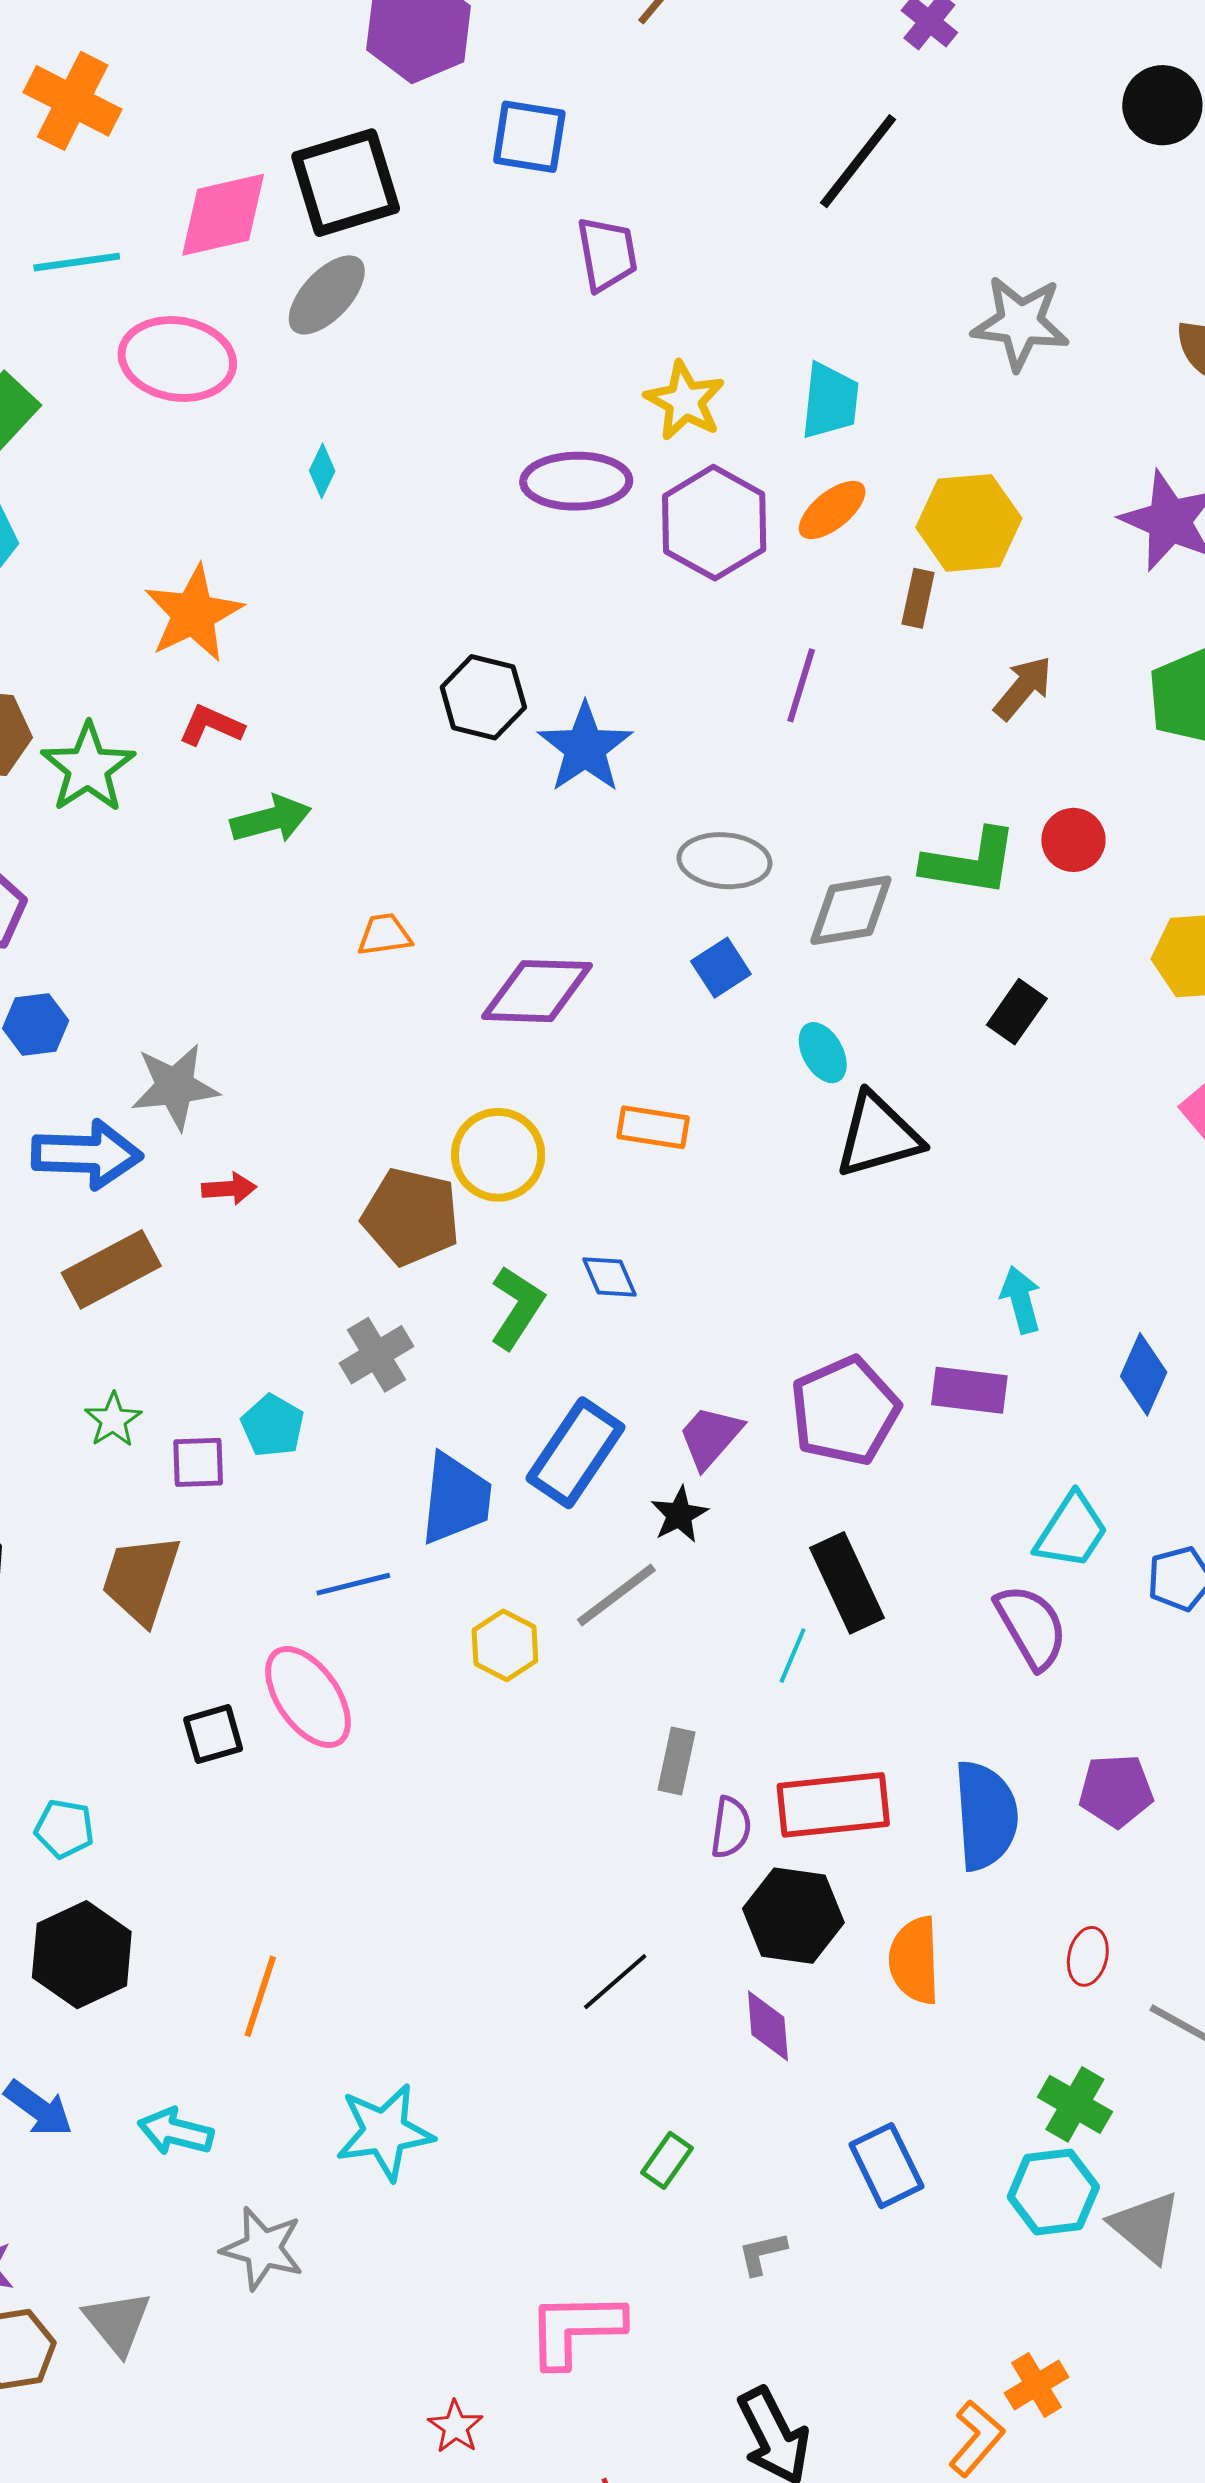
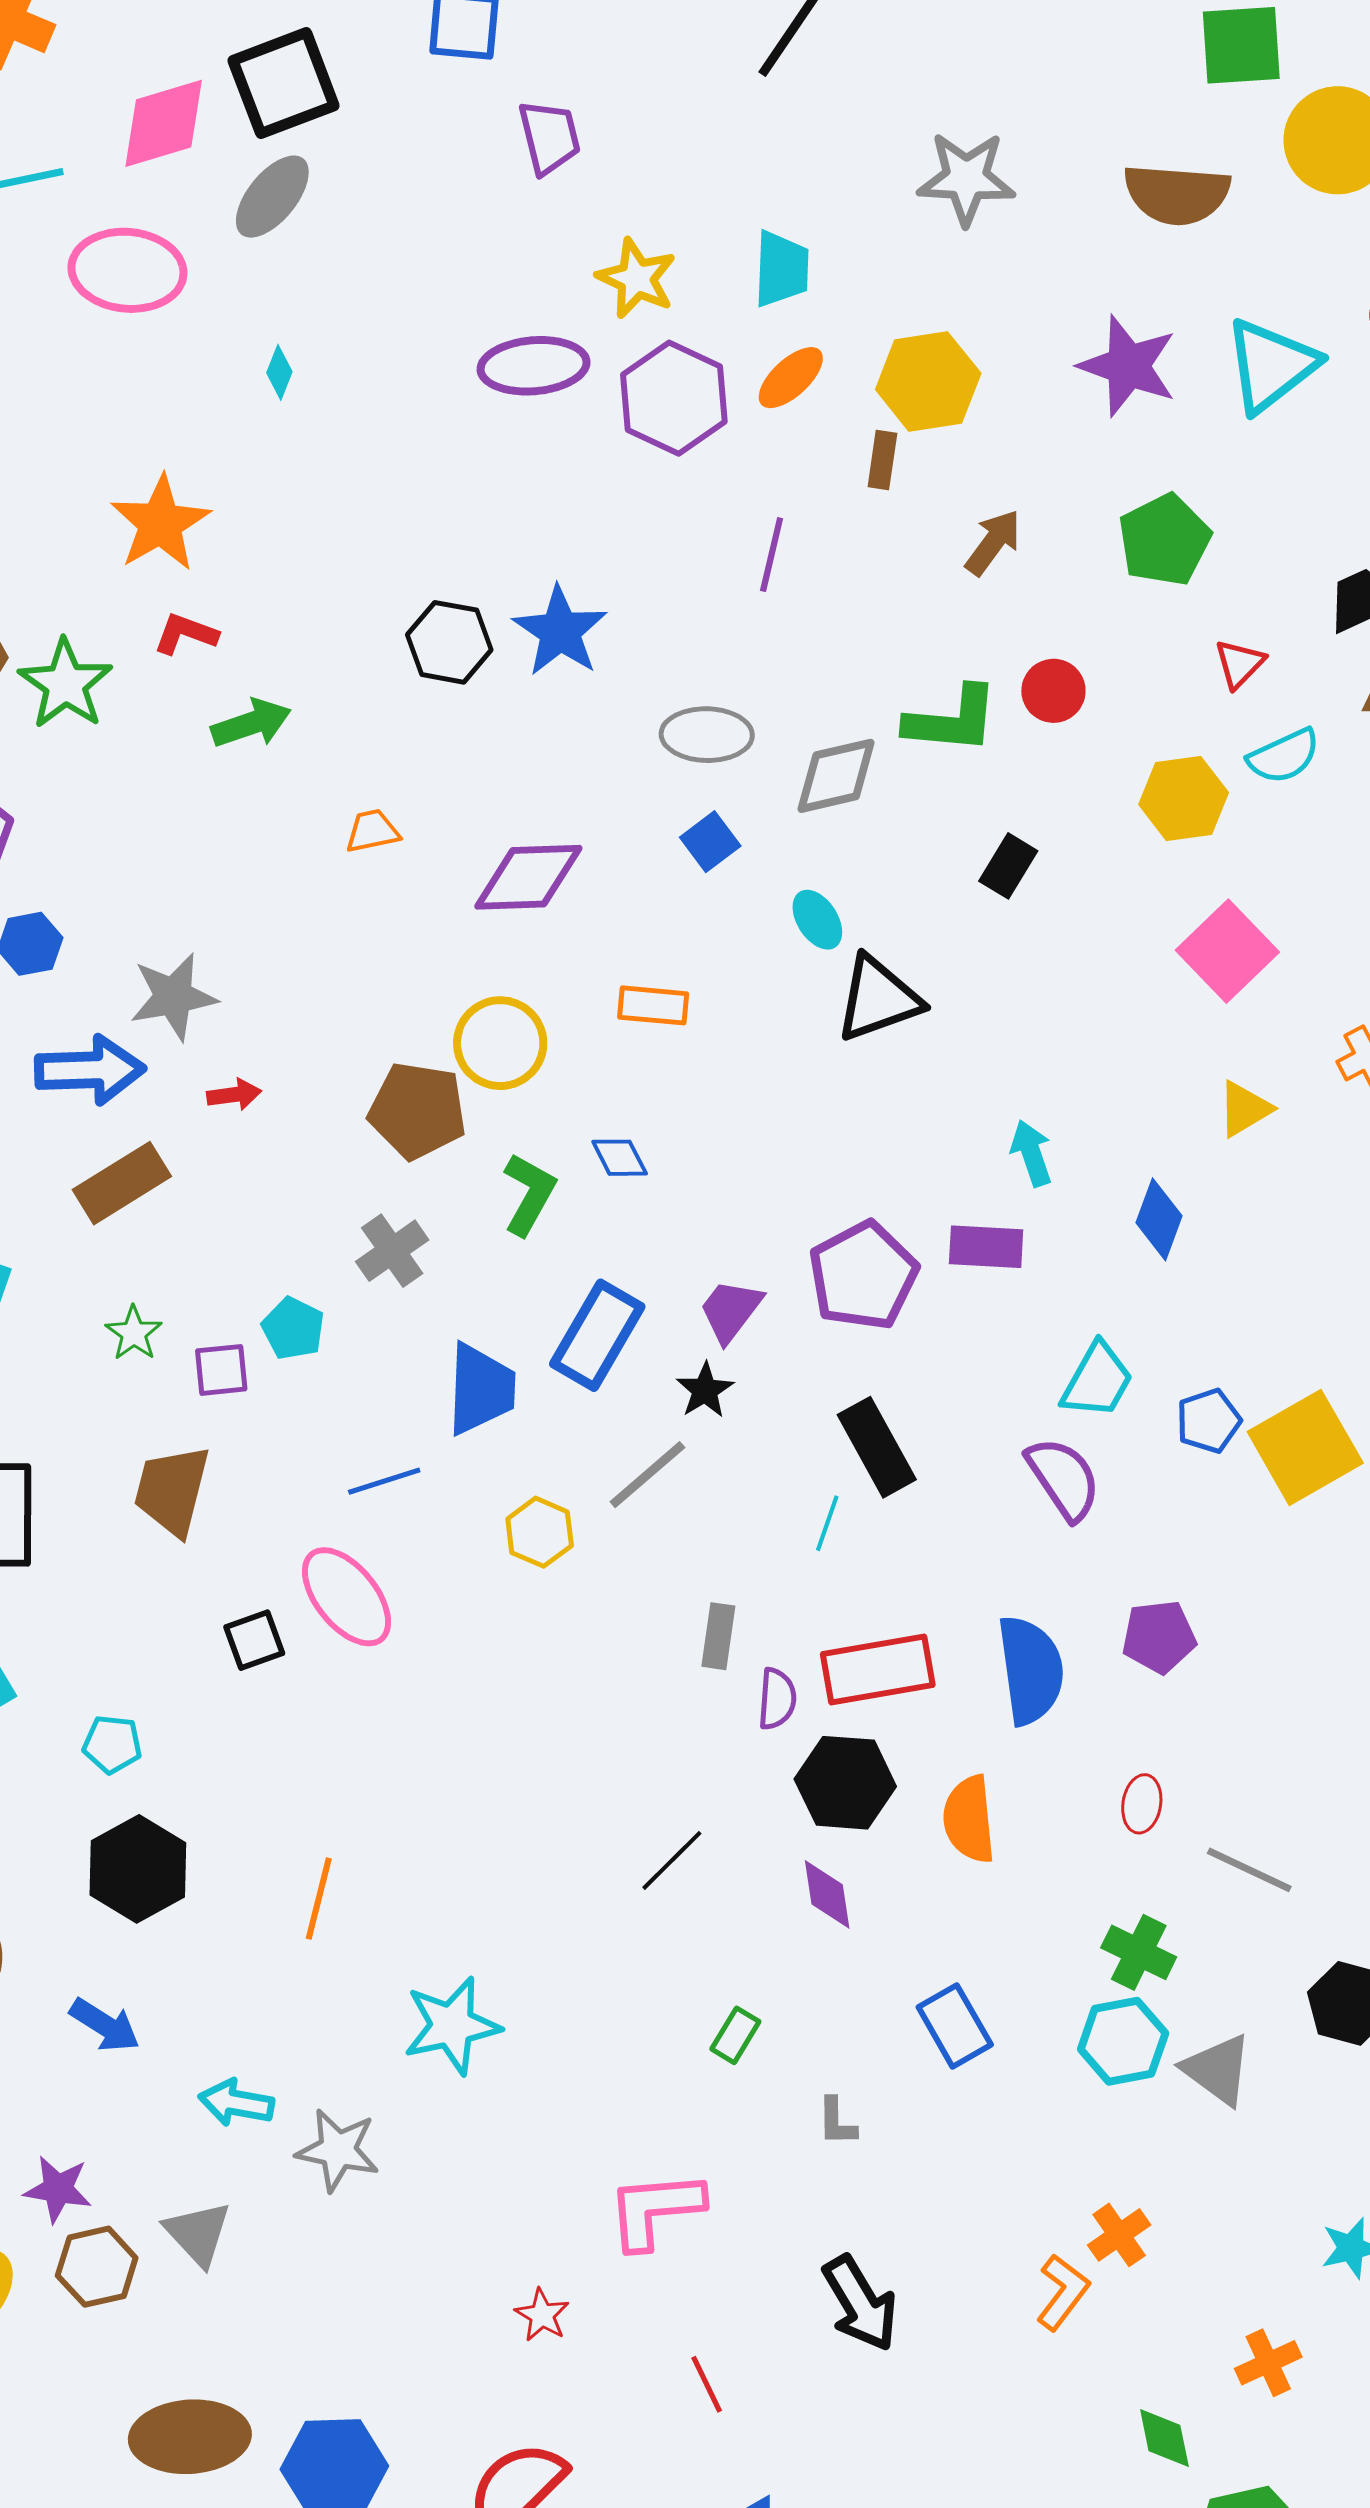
black hexagon: (483, 697) -> (449, 642), moved
cyan arrow: (176, 2132) -> (236, 2103), moved
gray L-shape: (762, 2253) -> (837, 2122), turned -74

